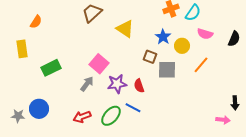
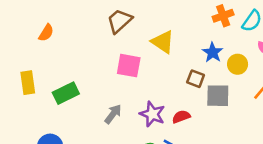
yellow rectangle: (22, 49) -> (28, 83), moved
pink square: (99, 64) -> (129, 66), moved, turned -30
purple star: (117, 84) -> (152, 114), turned 30
red semicircle: (139, 86) -> (181, 117), turned 88

